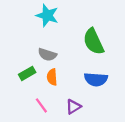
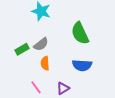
gray semicircle: (47, 55) -> (41, 44), turned -56
green rectangle: (27, 73) -> (22, 49), moved

